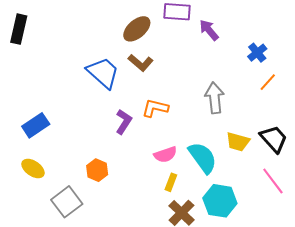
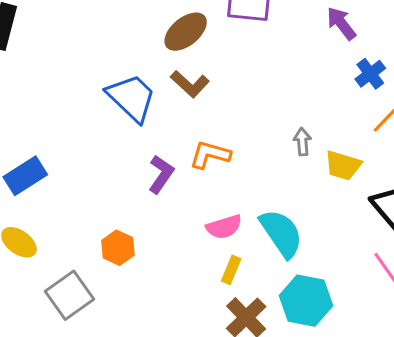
purple arrow: (209, 30) -> (341, 23), moved
gray arrow: (215, 98) -> (302, 142), size x0.6
yellow trapezoid: (238, 142) -> (343, 165), moved

